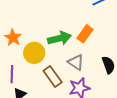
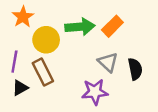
gray triangle: (76, 62) -> (108, 62), moved
brown rectangle: (53, 77) -> (43, 72), moved

